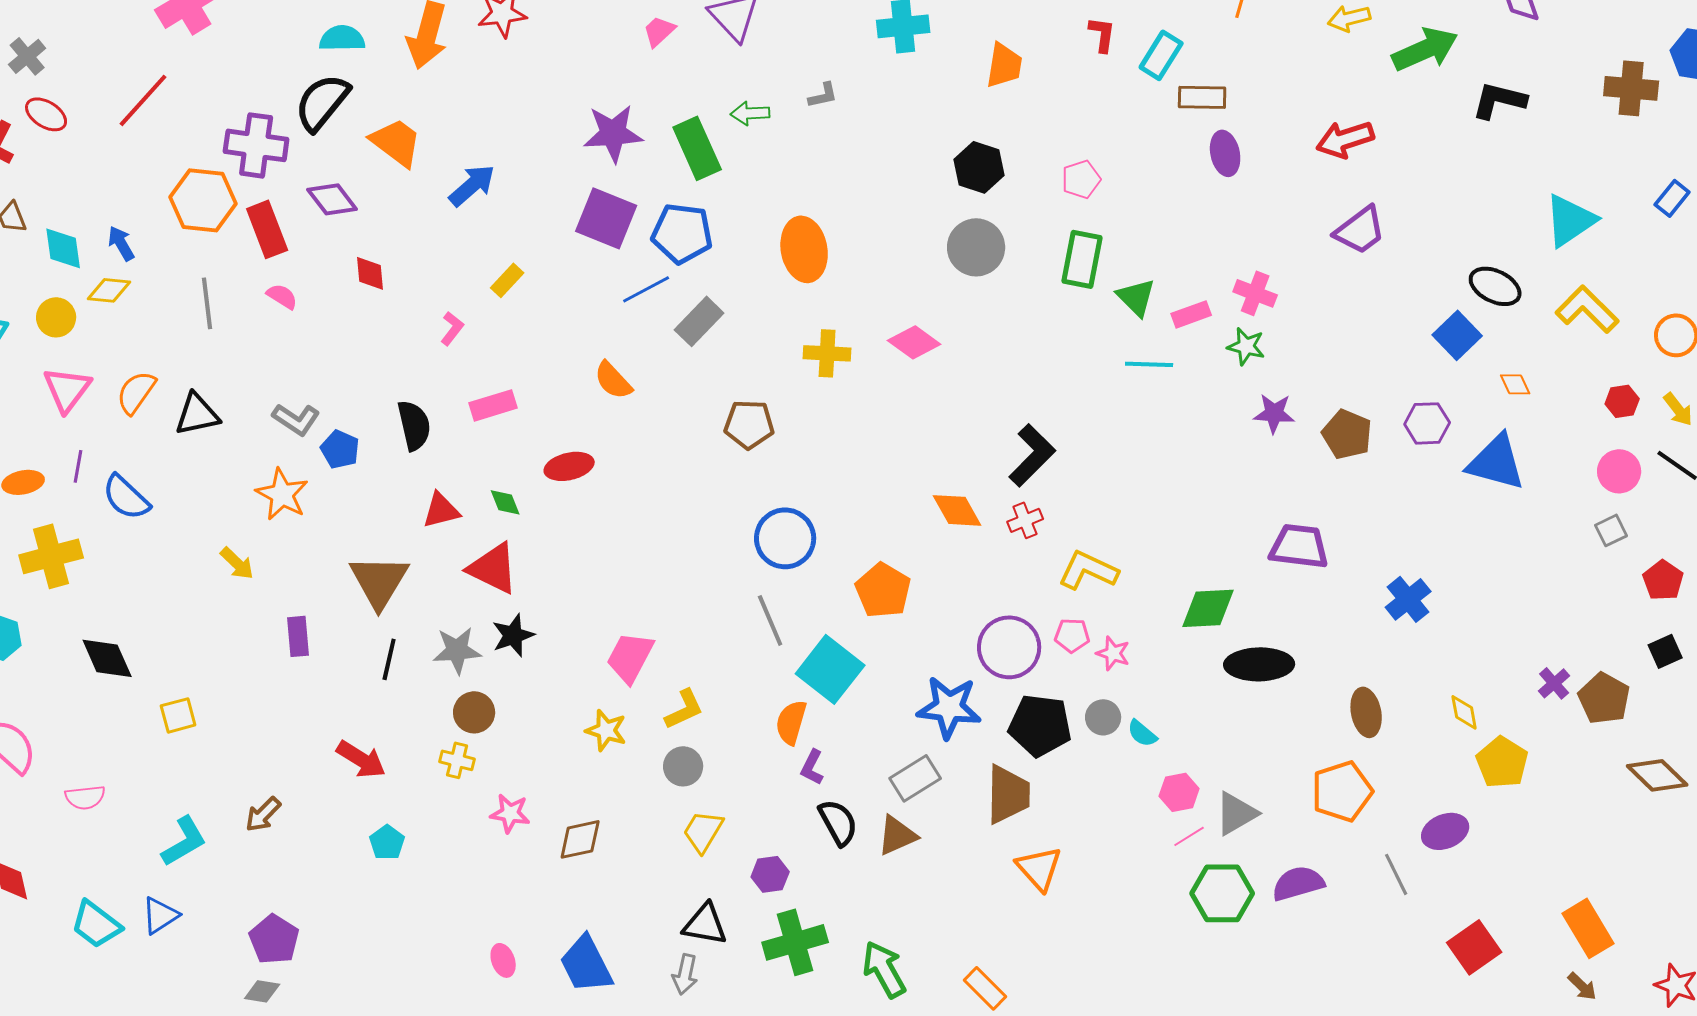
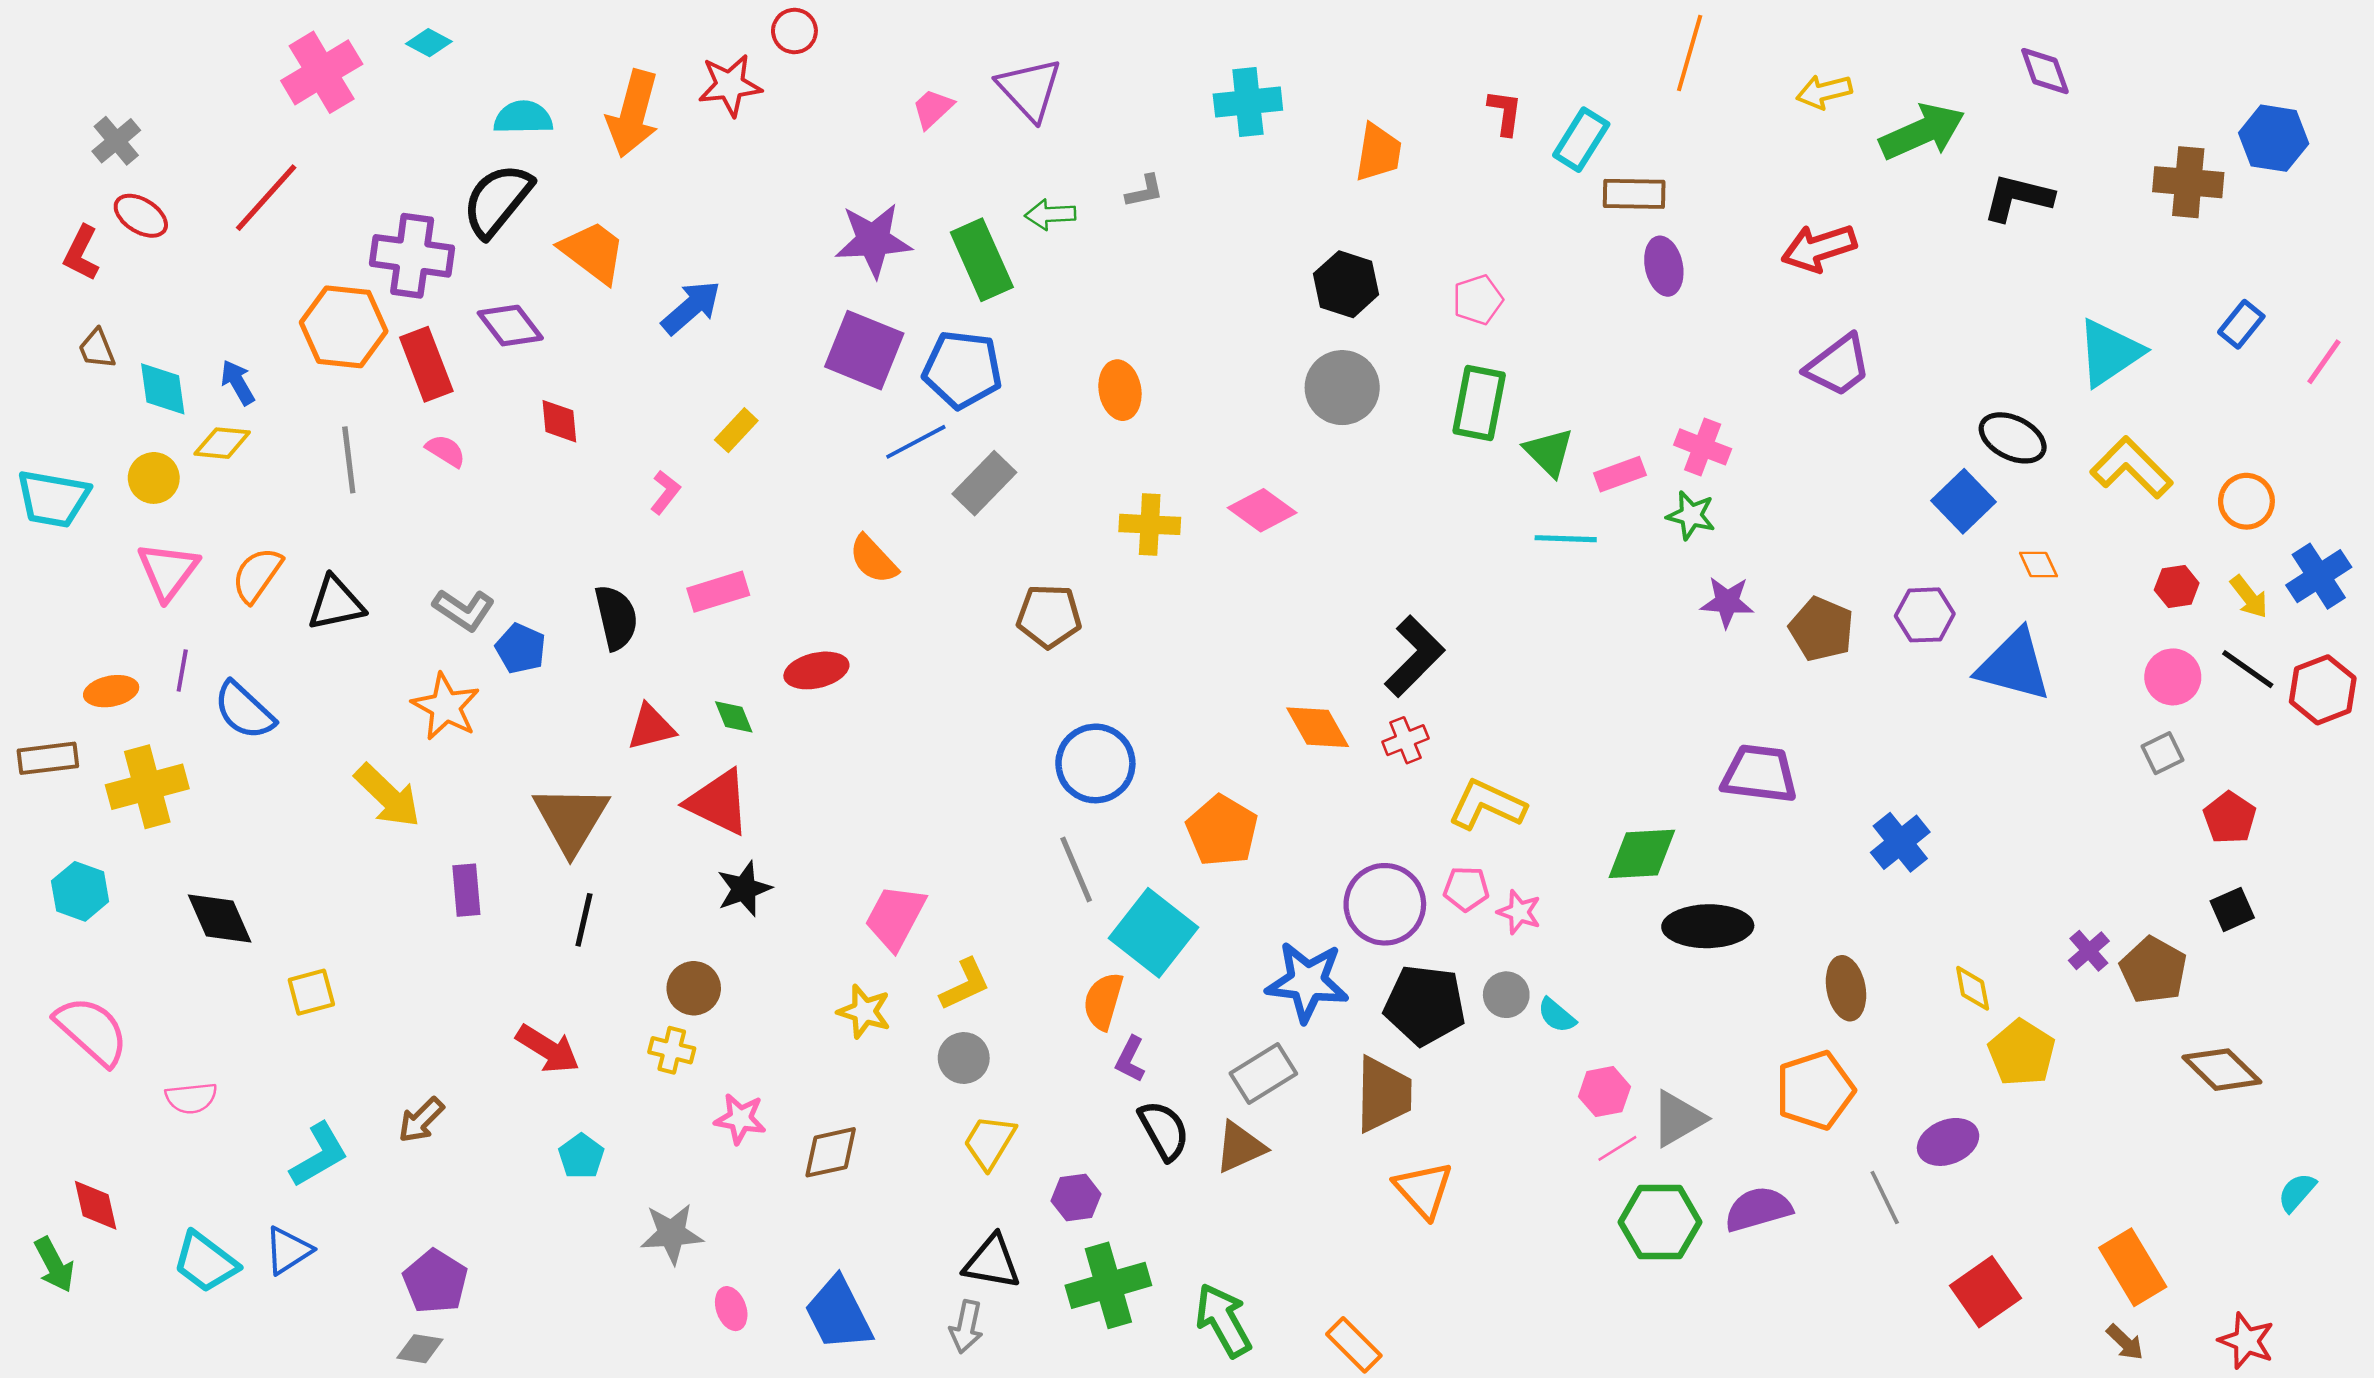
orange ellipse: (804, 249) -> (1120, 390), size x0.7
yellow arrow: (237, 563) -> (388, 796), size x1.5
gray star: (457, 650) -> (672, 1234), moved

